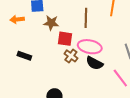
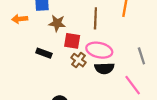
black rectangle: (24, 56) -> (44, 53), moved
black semicircle: (95, 63) -> (104, 68), turned -30

